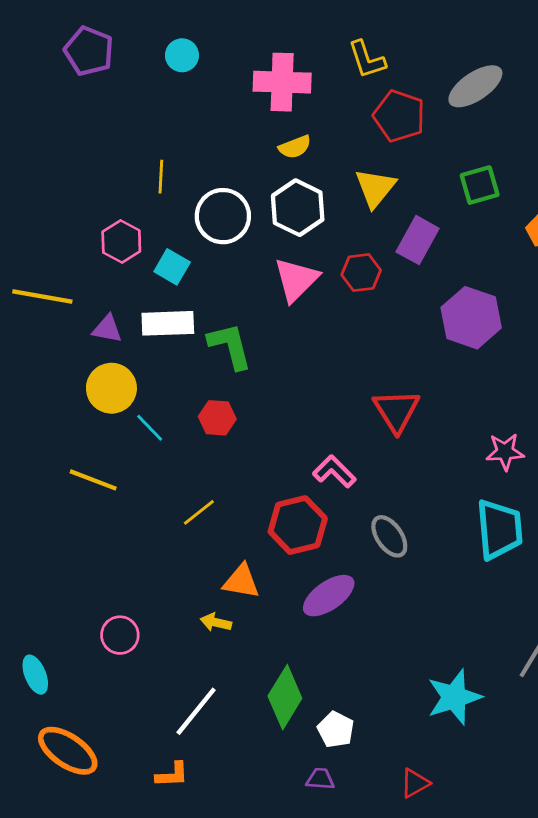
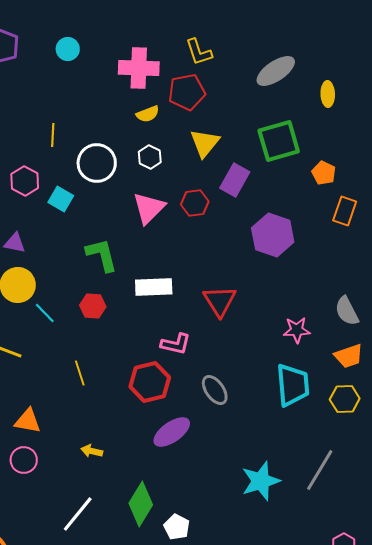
red pentagon: (399, 116) -> (187, 92), moved, turned -30
green square: (480, 185) -> (279, 141), size x1.5
white hexagon: (298, 208) -> (150, 157), size x0.6
white rectangle: (168, 323) -> (154, 287), moved
pink L-shape: (334, 471) -> (176, 344), turned 148
yellow line: (199, 512) -> (80, 373), turned -70
orange triangle: (241, 581) -> (28, 421), moved
cyan star: (454, 697) -> (261, 481), moved

